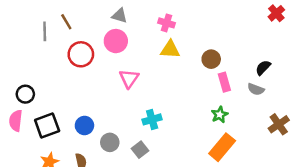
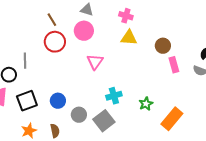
brown line: (66, 22) -> (52, 20), moved
gray line: (45, 31) -> (25, 61), moved
green star: (220, 115) -> (146, 104), moved
gray square: (140, 150) -> (104, 121), size x1.5

